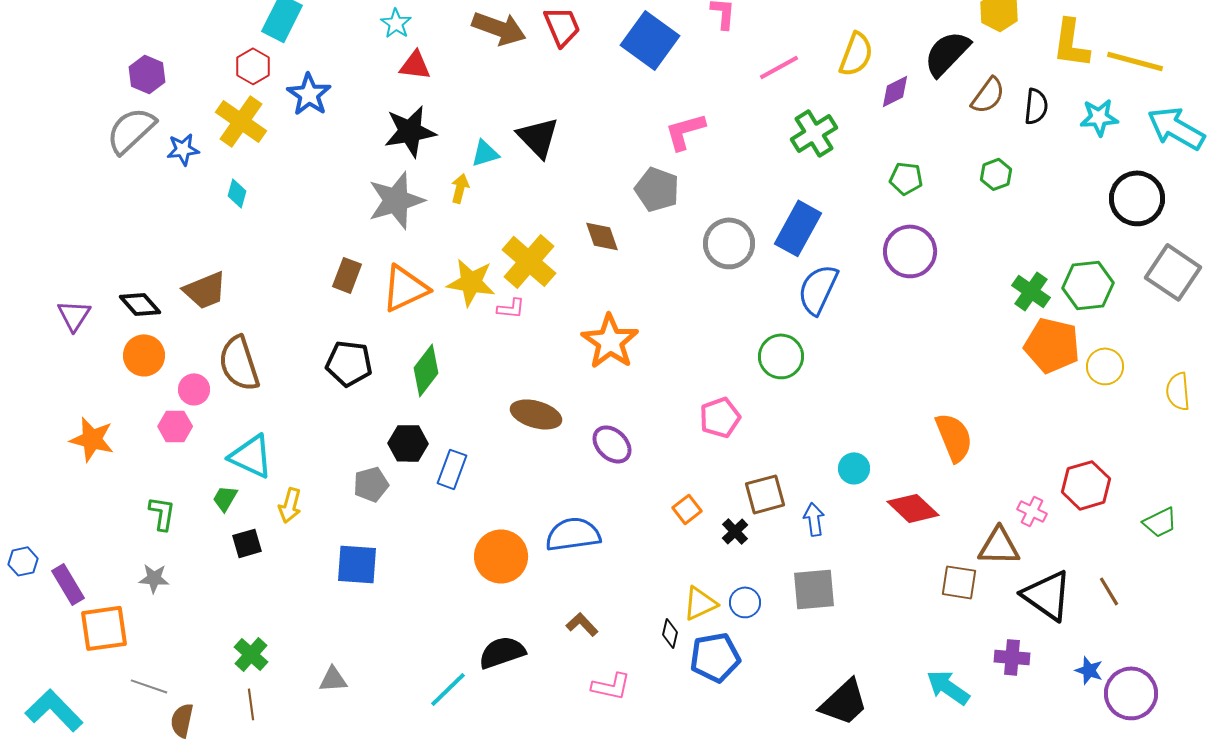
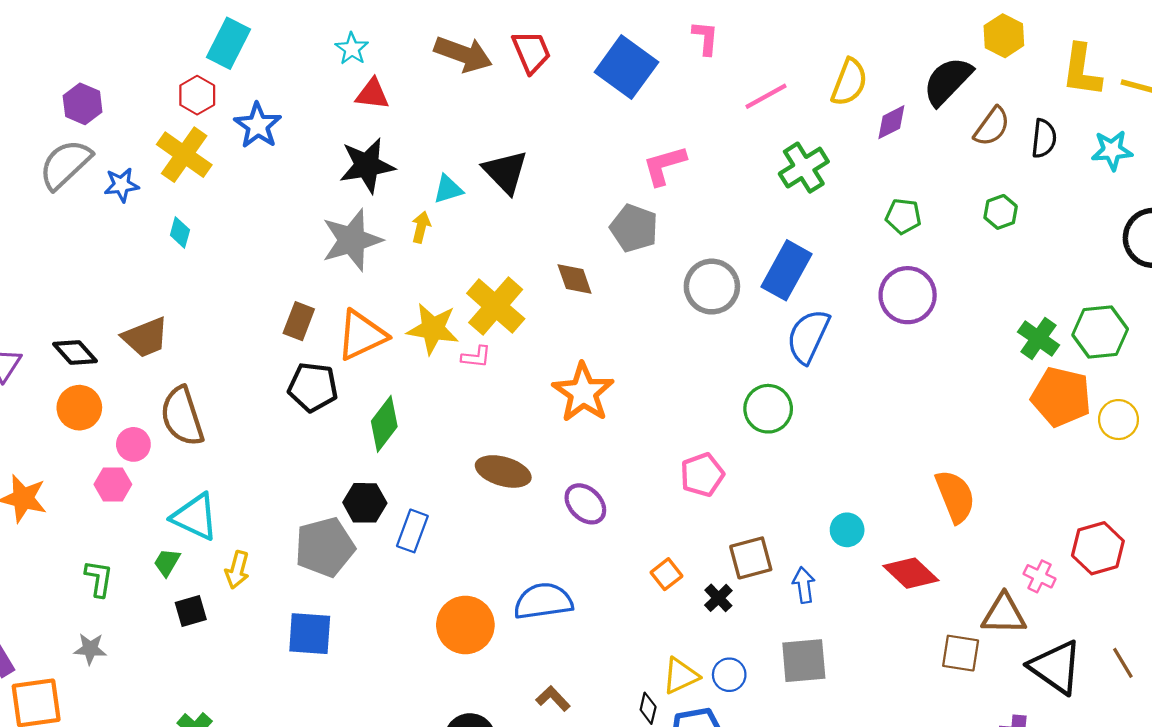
black pentagon: (349, 363) -> (313, 387), moved
gray pentagon: (371, 484) -> (325, 547), size x1.6

